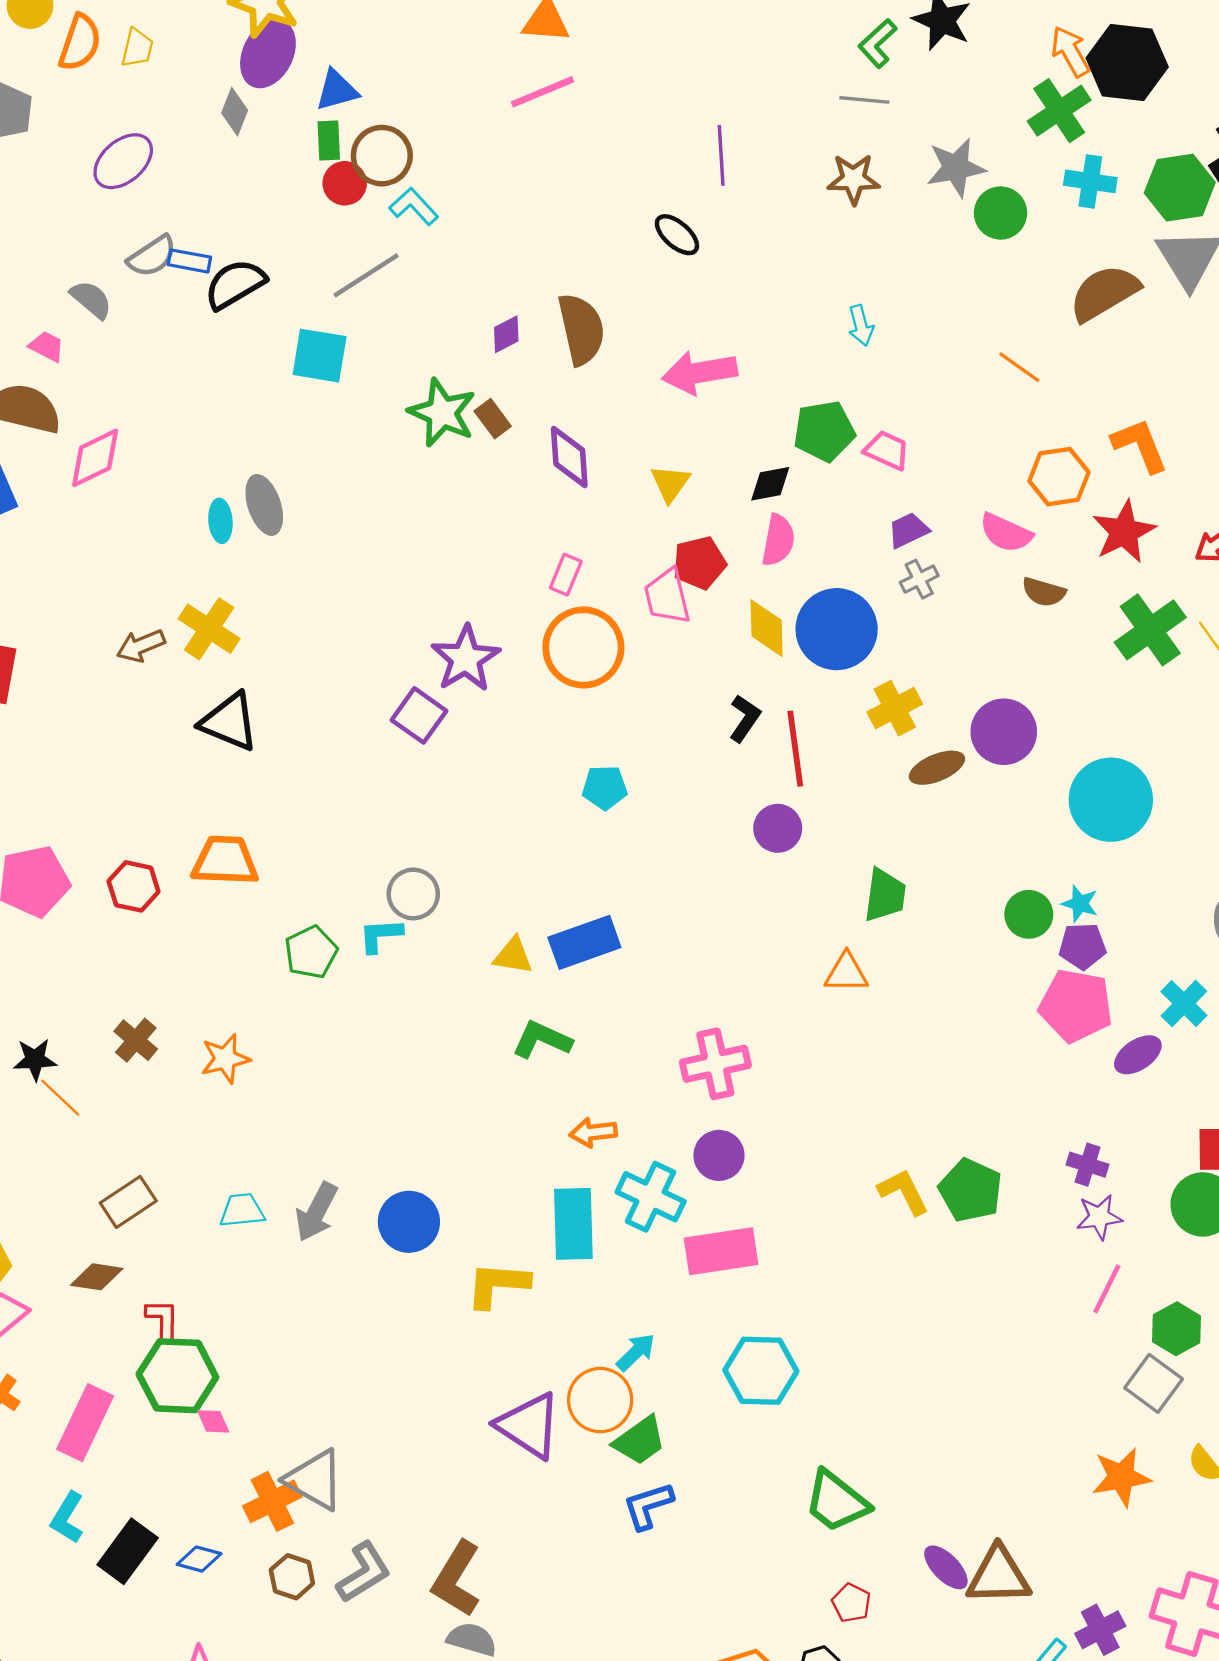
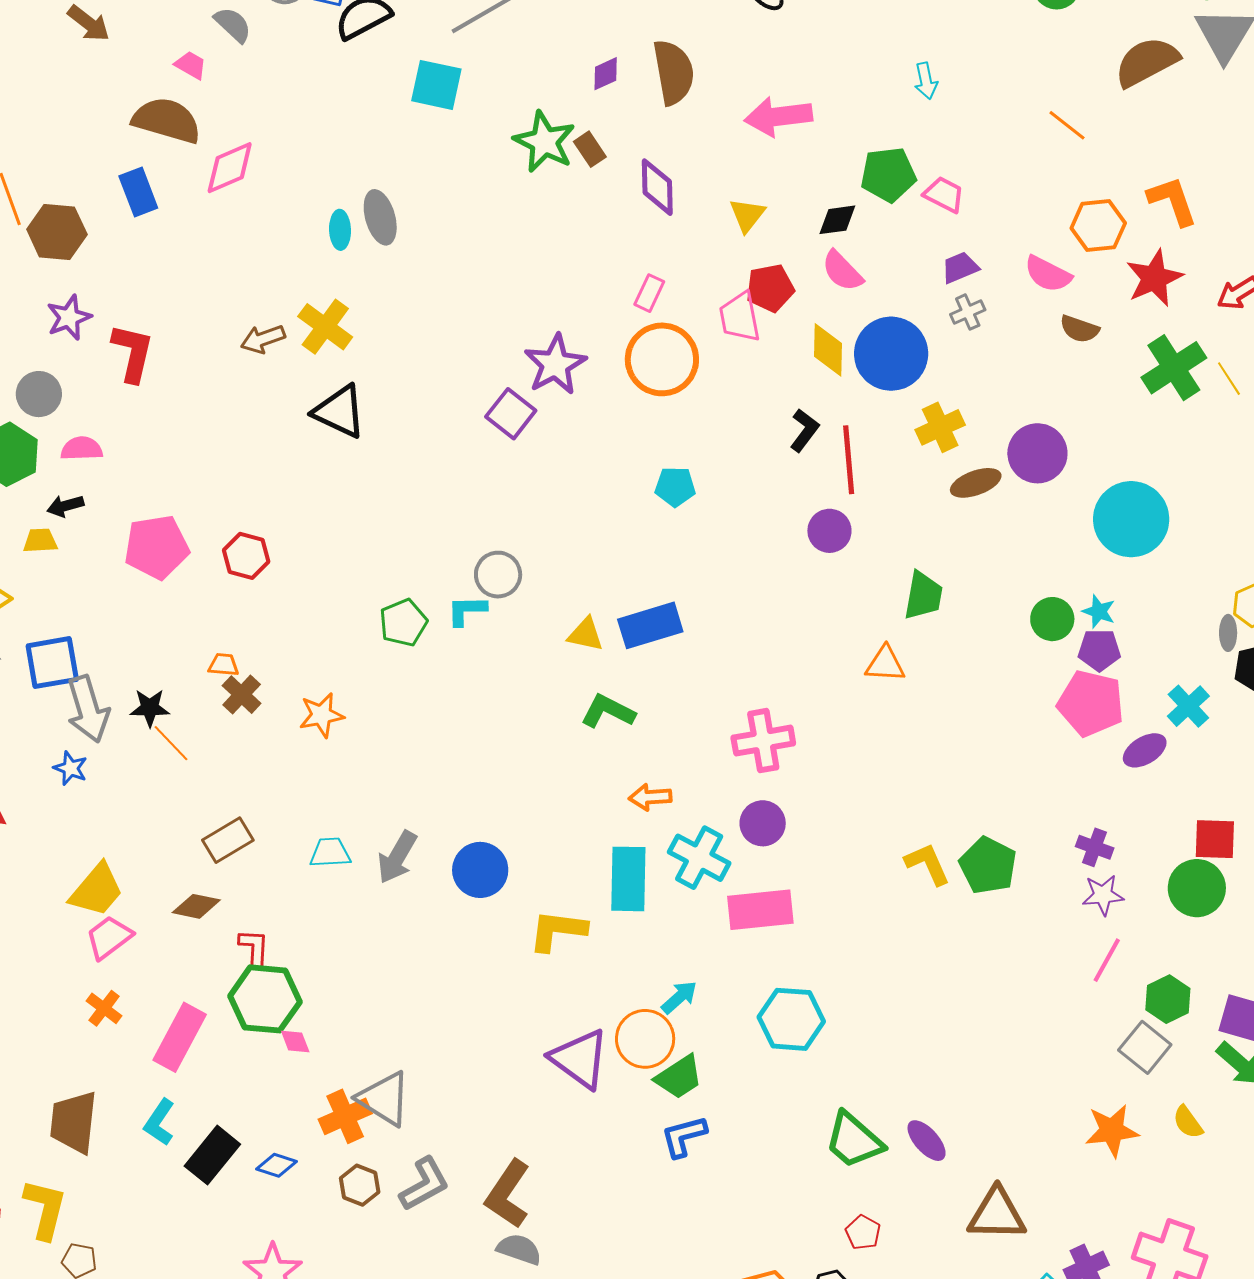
pink semicircle: (778, 540) -> (842, 271), turned 123
orange trapezoid: (225, 861) -> (224, 665), moved, size x0.5
purple ellipse: (946, 1567) -> (927, 1141), moved

